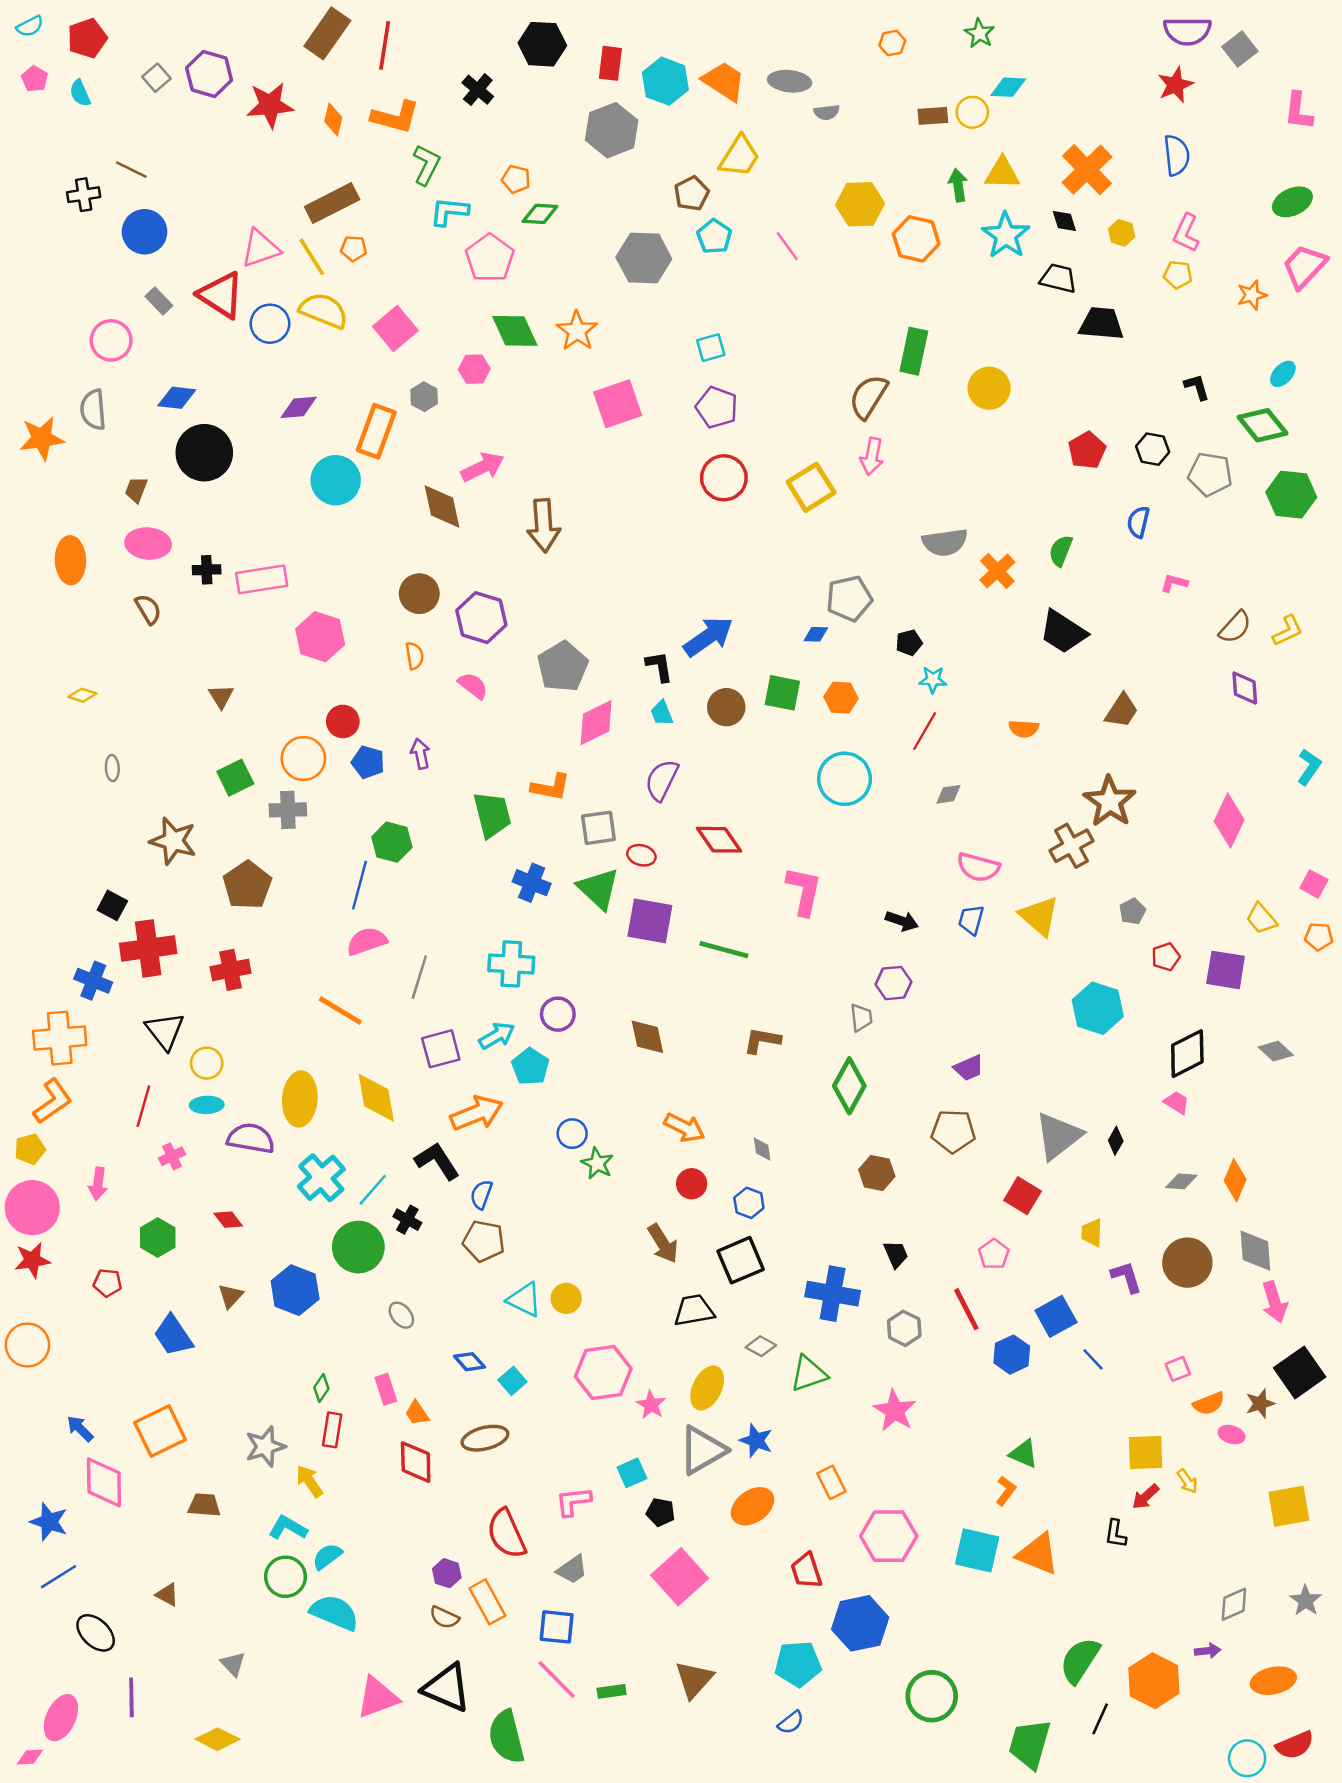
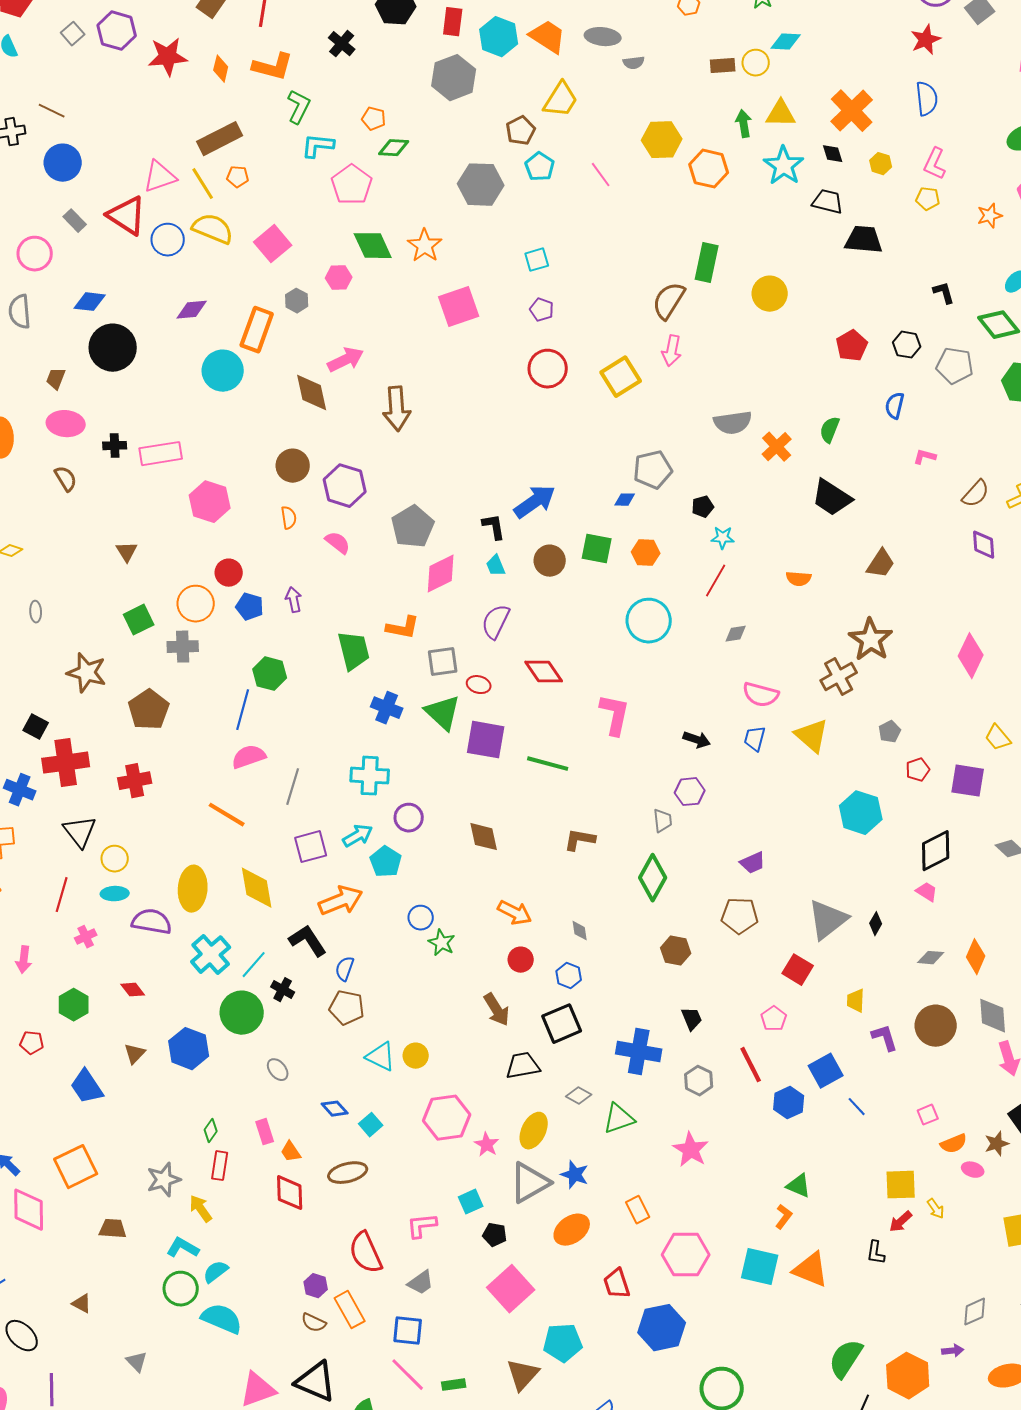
purple pentagon: (717, 407) -> (542, 310), size x0.7
cyan pentagon: (798, 1664) -> (563, 1343), moved

